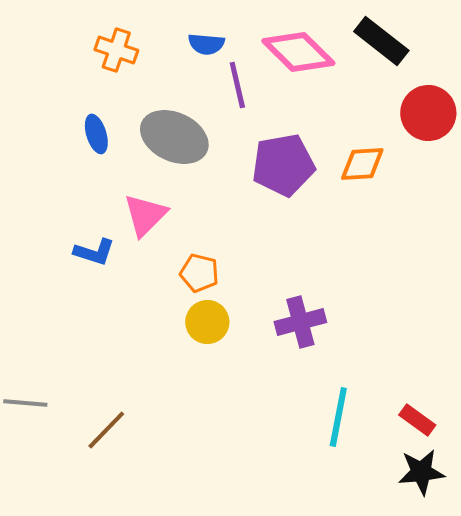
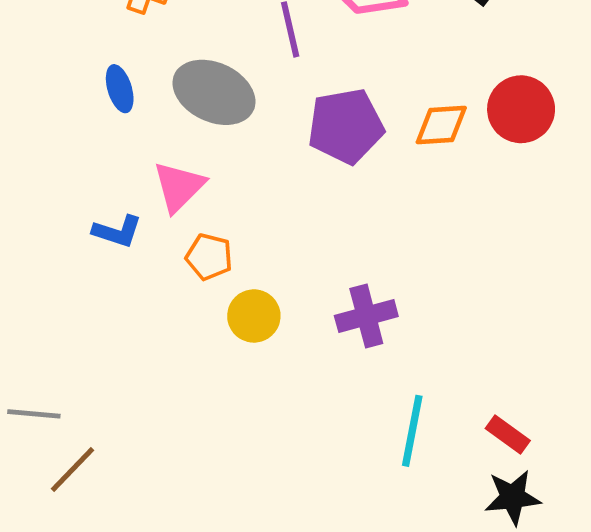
red circle: (428, 113) -> (521, 109), moved
orange pentagon: (199, 273) -> (209, 257), moved
brown line: (106, 430) -> (73, 470), moved

